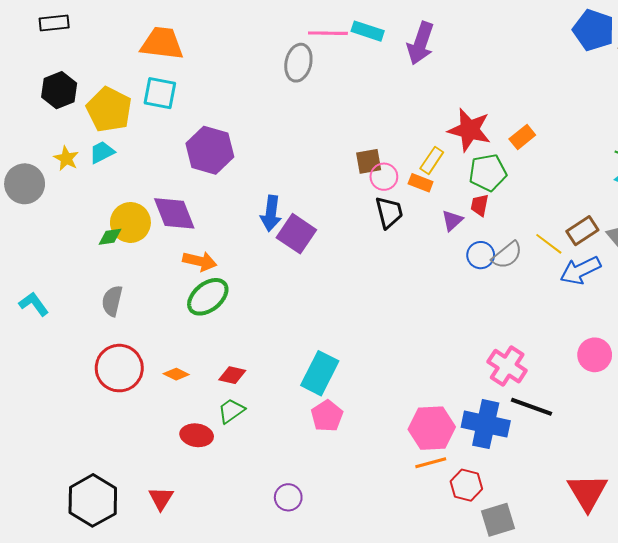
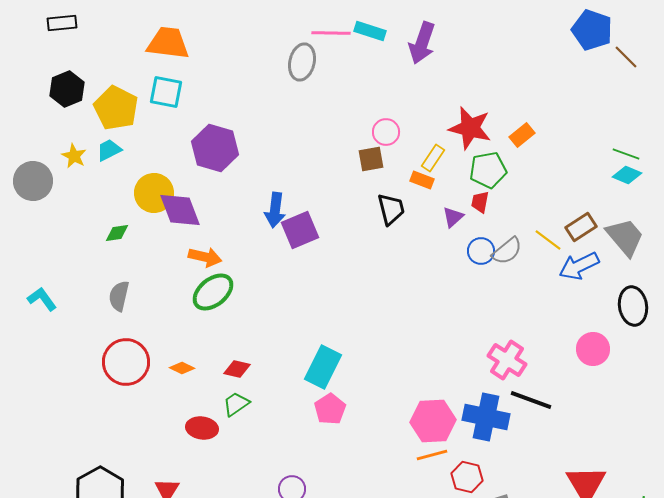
pink circle: (384, 177) -> (386, 132), moved
yellow circle: (130, 222) -> (154, 193), moved
purple square: (296, 234) -> (300, 230), turned 33

